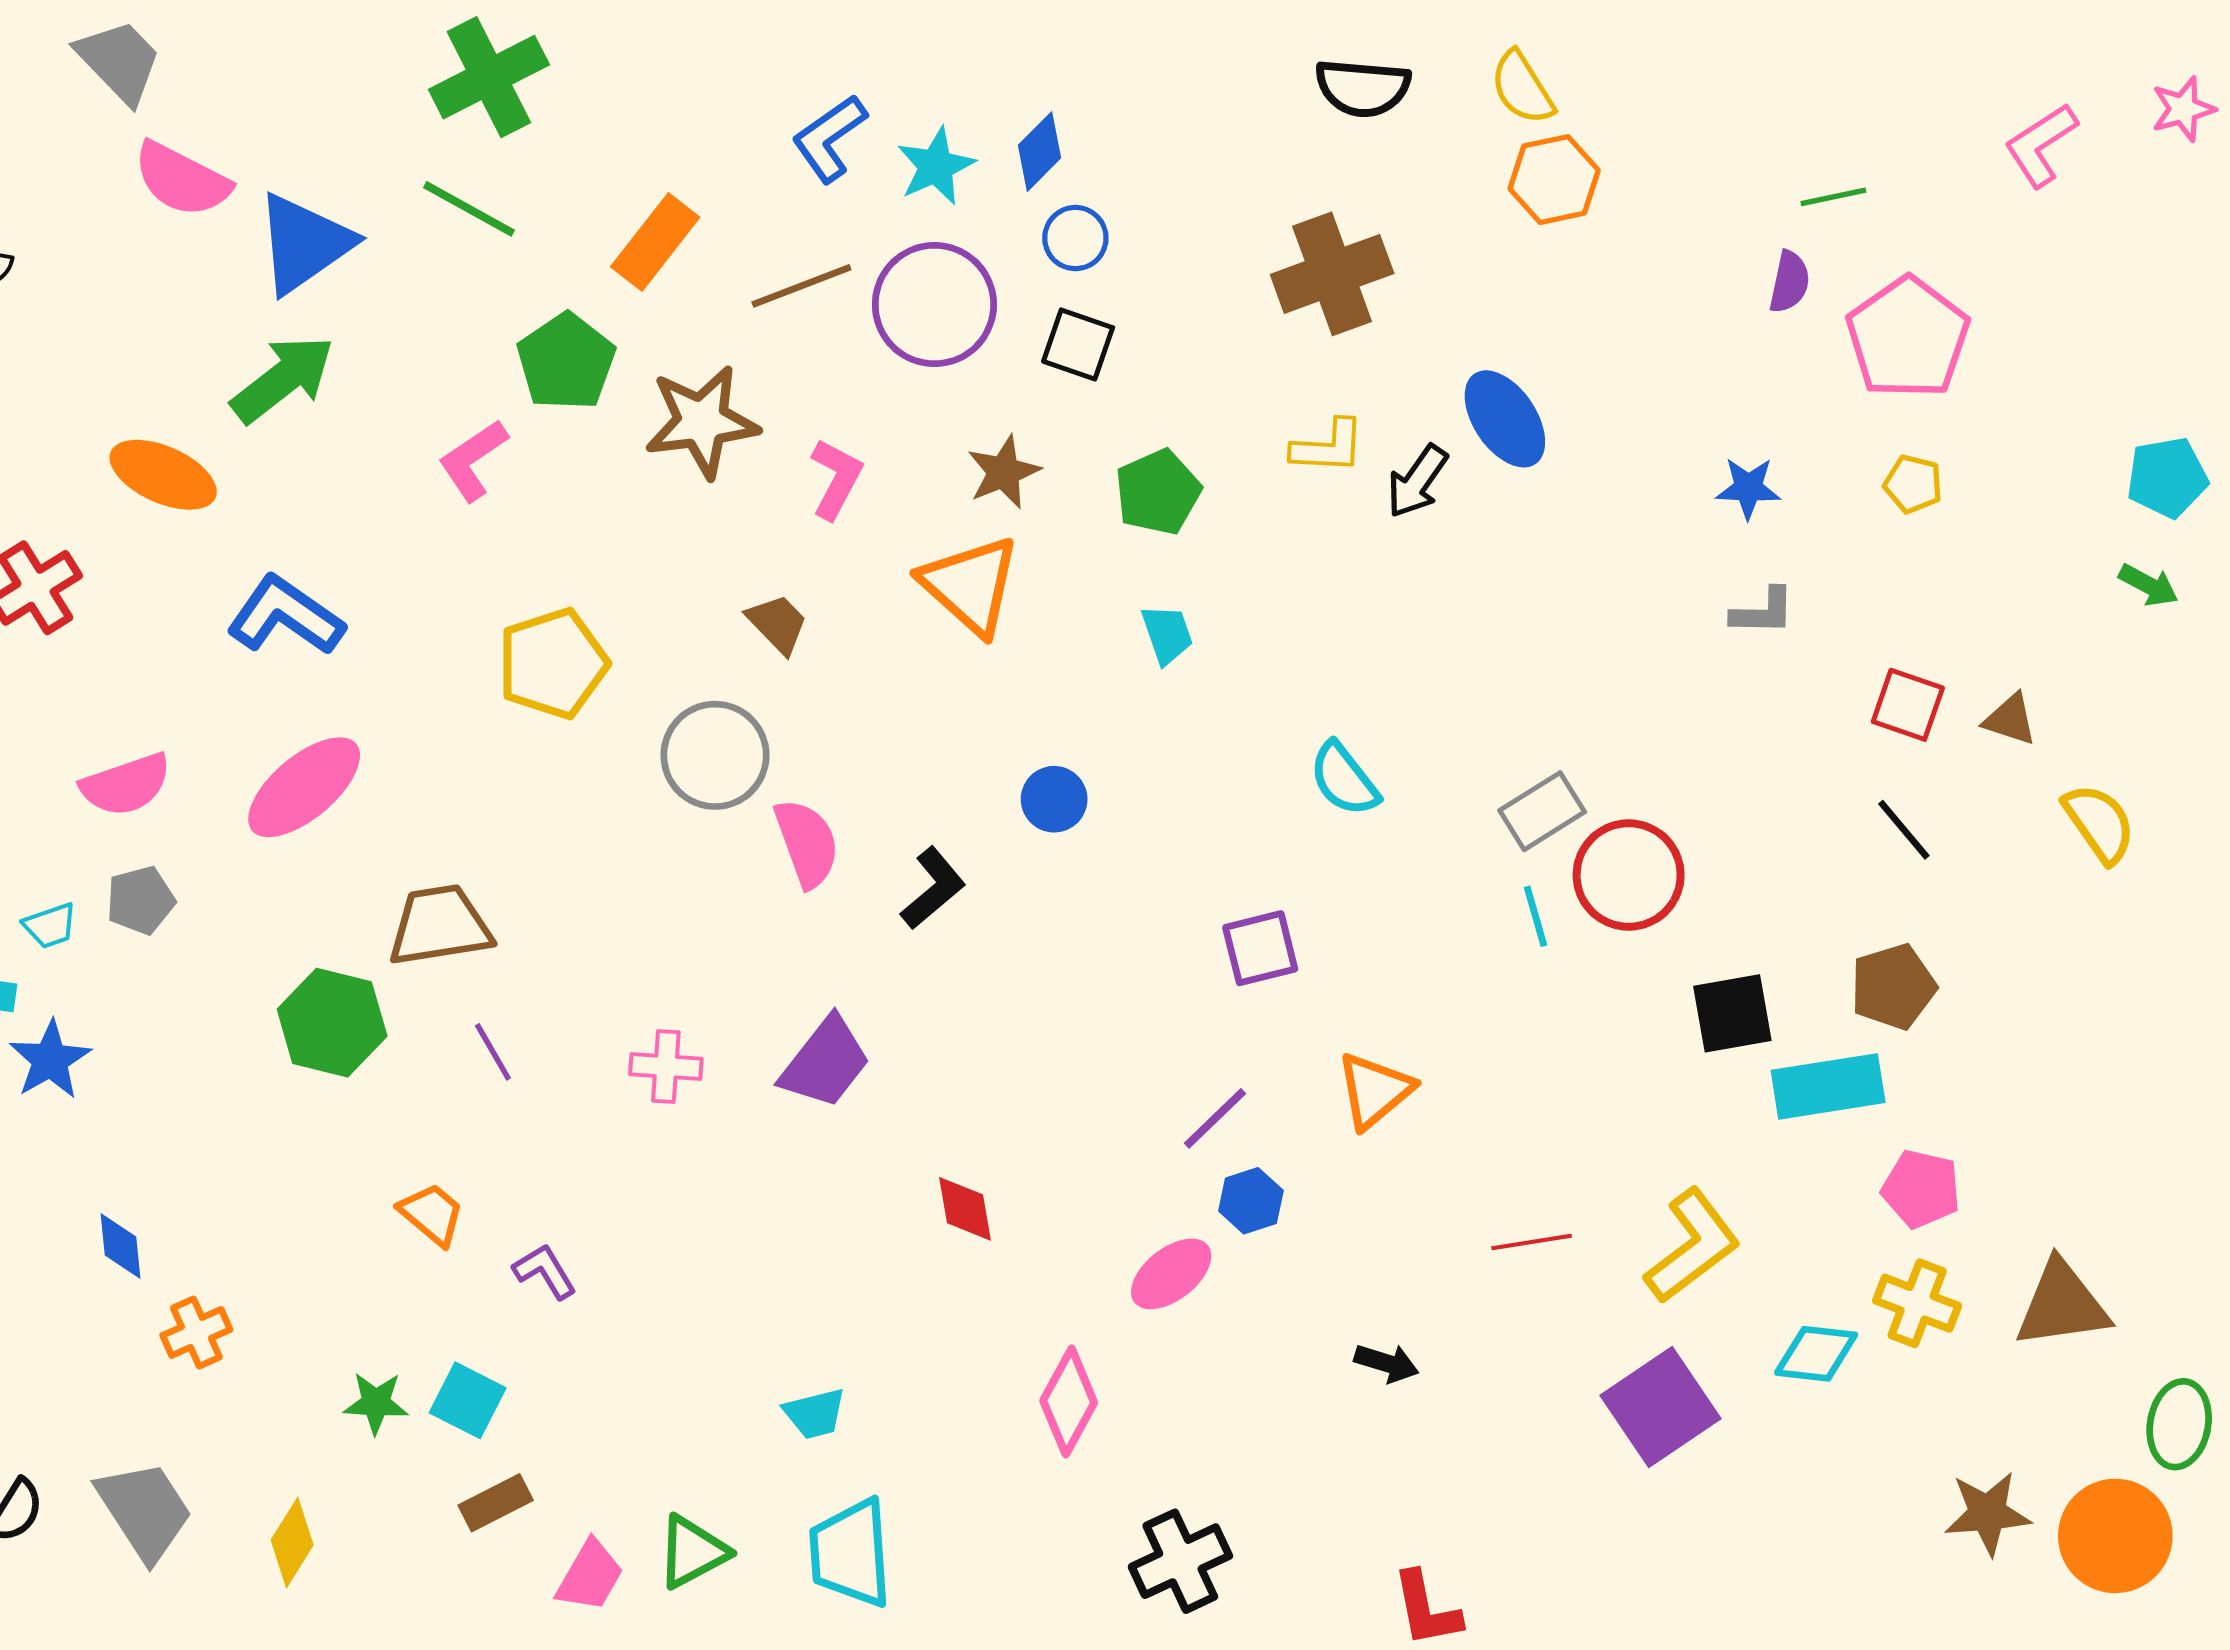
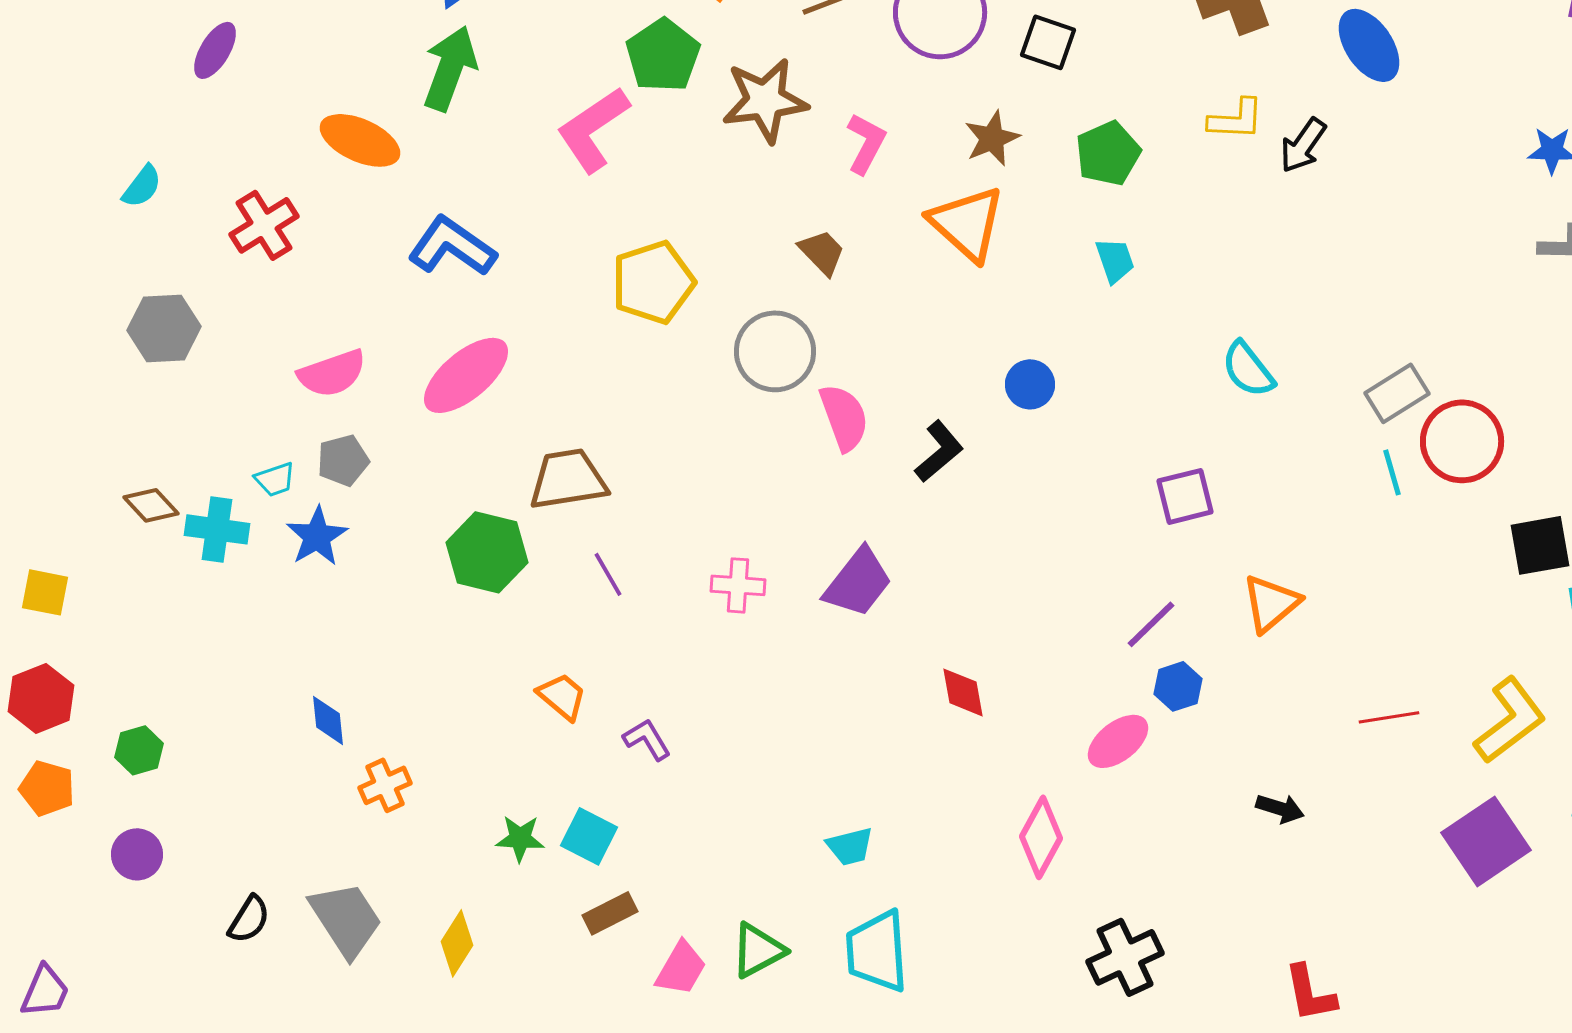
green arrow: (283, 379) -> (450, 68), turned -32
blue ellipse: (1505, 419) -> (1369, 45), moved
pink L-shape: (473, 460) -> (593, 129), size x1.4
blue star: (50, 1060) -> (317, 536), moved

